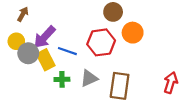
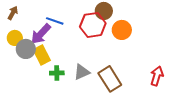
brown arrow: (23, 14) -> (13, 13), moved
red hexagon: (101, 42) -> (93, 25), moved
blue line: (67, 51) -> (55, 21), moved
brown rectangle: (120, 86) -> (110, 79), turned -40

